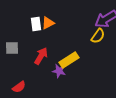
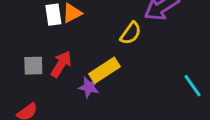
yellow semicircle: (98, 36) -> (131, 33), moved
gray square: (12, 48) -> (33, 66), moved

